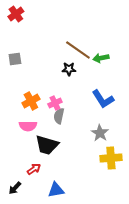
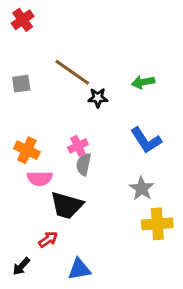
brown line: (78, 50) -> (72, 72), moved
orange cross: (31, 101) -> (27, 150), moved, turned -36

